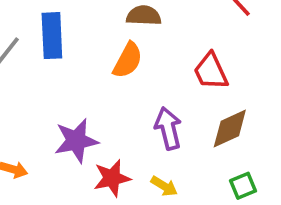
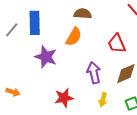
purple star: (76, 141) -> (46, 57), moved, turned 30
yellow arrow: (164, 186) -> (103, 100), moved, turned 72

